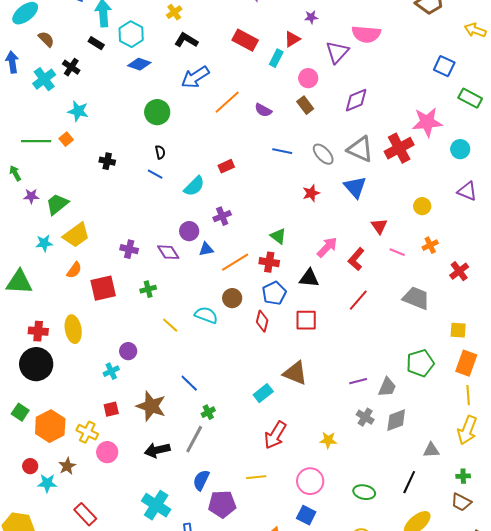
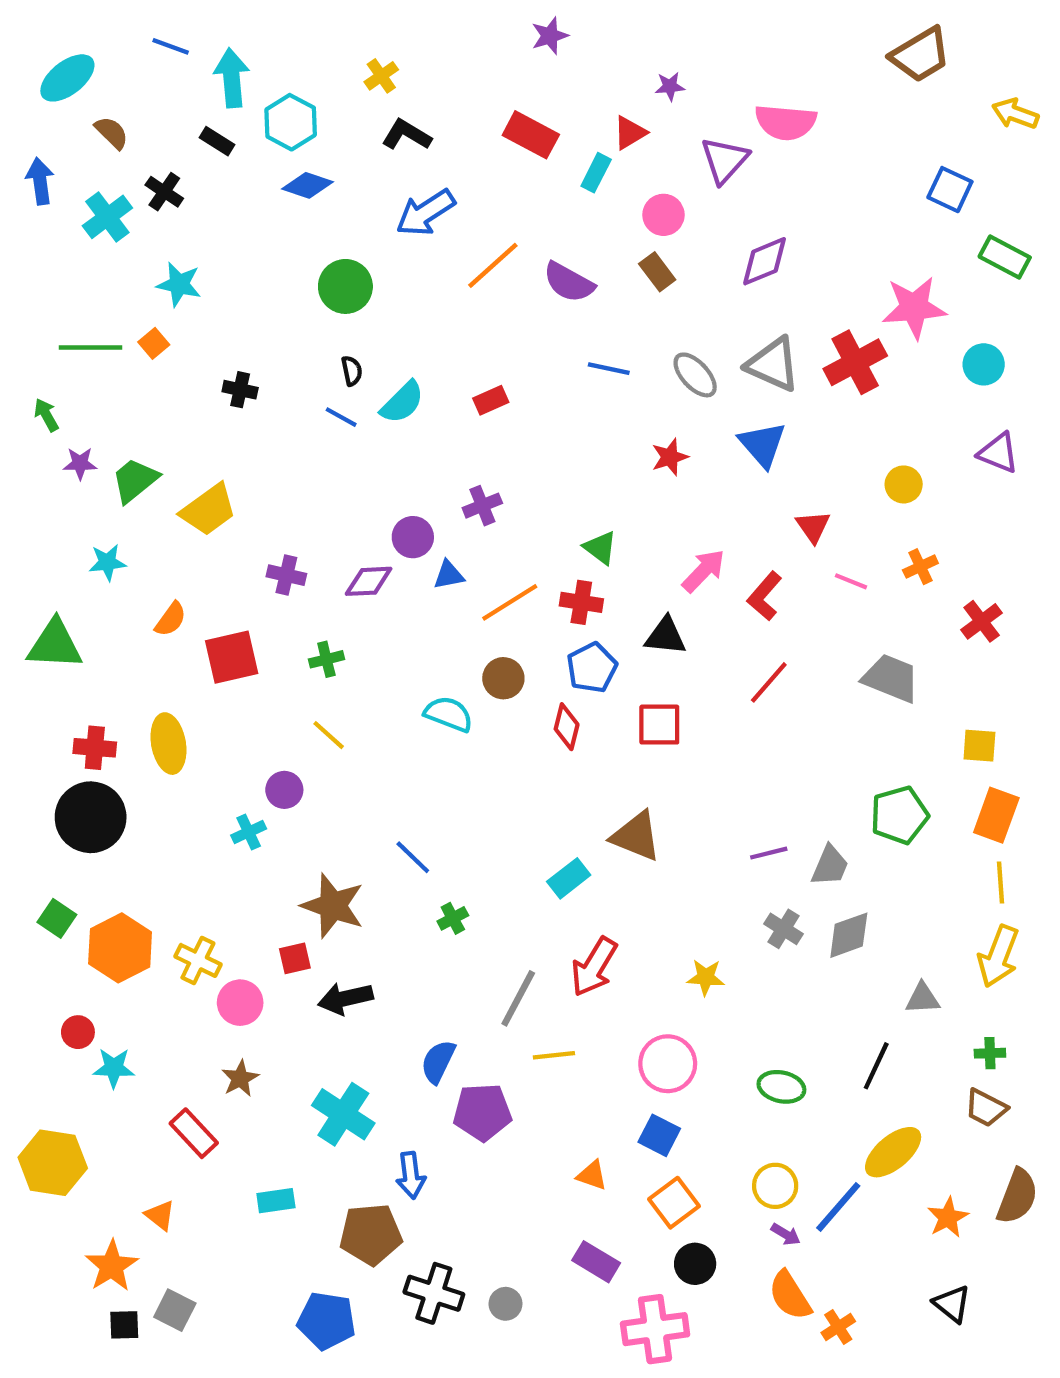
purple semicircle: (263, 110) -> (569, 282), size x1.4
cyan semicircle: (194, 186) -> (402, 402), moved
yellow trapezoid: (76, 235) -> (209, 510), moved
purple diamond: (168, 252) -> (369, 581), turned -60
yellow line: (170, 325) -> (329, 735), moved
red square: (111, 409) -> (295, 958), moved
gray line: (194, 439) -> (518, 998), moved
brown star: (67, 466) -> (240, 1078), moved

